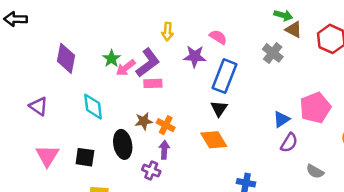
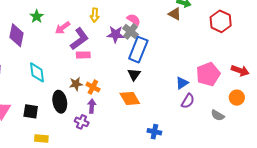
brown triangle: (294, 30) -> (175, 14), moved
gray cross: (273, 53) -> (131, 31), moved
green star: (111, 59) -> (37, 16), moved
pink arrow: (126, 68) -> (63, 28), moved
gray semicircle: (315, 171) -> (218, 115), moved

